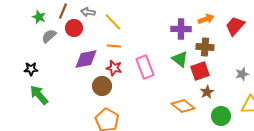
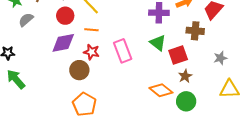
red circle: (74, 28) -> (65, 16), moved
brown cross: (205, 47) -> (195, 31), moved
green circle: (221, 116) -> (186, 101), moved

